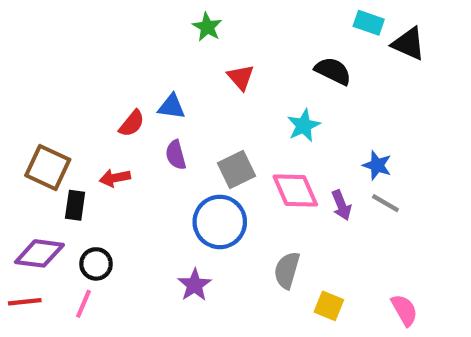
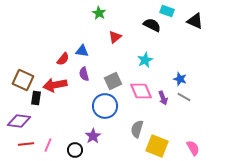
cyan rectangle: (369, 23) -> (167, 11), moved
black semicircle: (333, 71) -> (152, 25), moved
red triangle: (241, 77) -> (115, 37), turned 32
red arrow: (115, 178) -> (55, 85), size x1.6
black circle: (96, 264) -> (75, 150), moved
red line: (25, 302) -> (26, 144), moved
pink line: (83, 304) -> (48, 145), moved
yellow square: (329, 306) -> (157, 146), size x1.6

